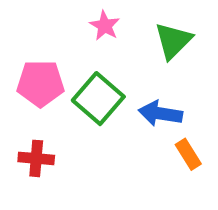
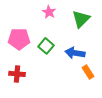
green square: (98, 99) -> (46, 46), size x0.7

